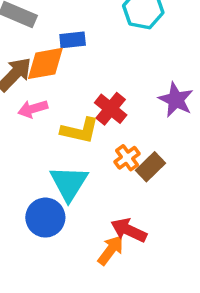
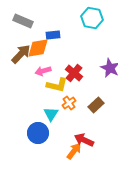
pink arrow: (33, 109) -> (43, 71), moved
orange cross: (127, 158) -> (69, 103), moved
cyan triangle: (69, 183) -> (51, 114), size x0.7

